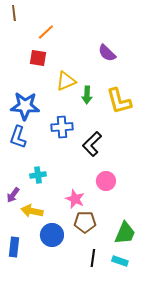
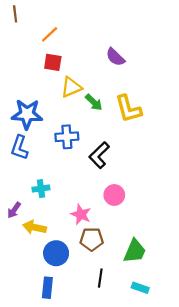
red square: (38, 58) -> (53, 62), moved
green arrow: (87, 95) -> (94, 102), turned -48
blue rectangle: (14, 247) -> (47, 288), moved
cyan rectangle: (120, 261) -> (140, 288), moved

